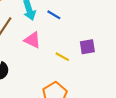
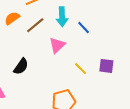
pink triangle: (32, 40) -> (57, 45), turned 36

